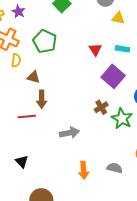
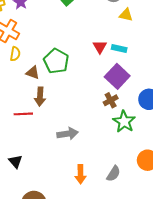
green pentagon: (45, 41) -> (56, 61), moved
cyan rectangle: (122, 49) -> (119, 48), moved
brown cross: (101, 107) -> (111, 100), moved
gray semicircle: (115, 168) -> (113, 174), turned 105

